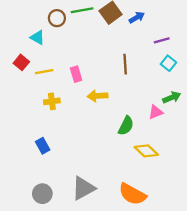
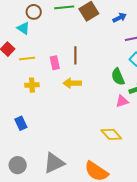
blue arrow: (137, 17) -> (120, 18), moved
brown circle: (57, 18) -> (34, 12), moved
brown line: (125, 64) -> (75, 55), moved
green semicircle: (126, 126) -> (118, 77), moved, turned 126

